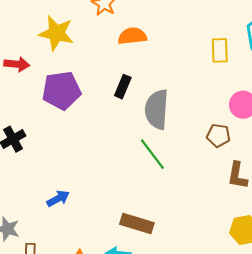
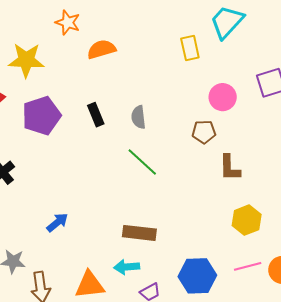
black rectangle: (123, 87) -> (96, 115), moved, turned -35
gray semicircle: (157, 109) -> (138, 117), size x0.6

